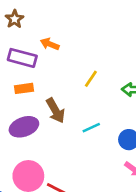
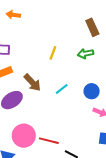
orange arrow: (50, 44) -> (13, 15), moved

